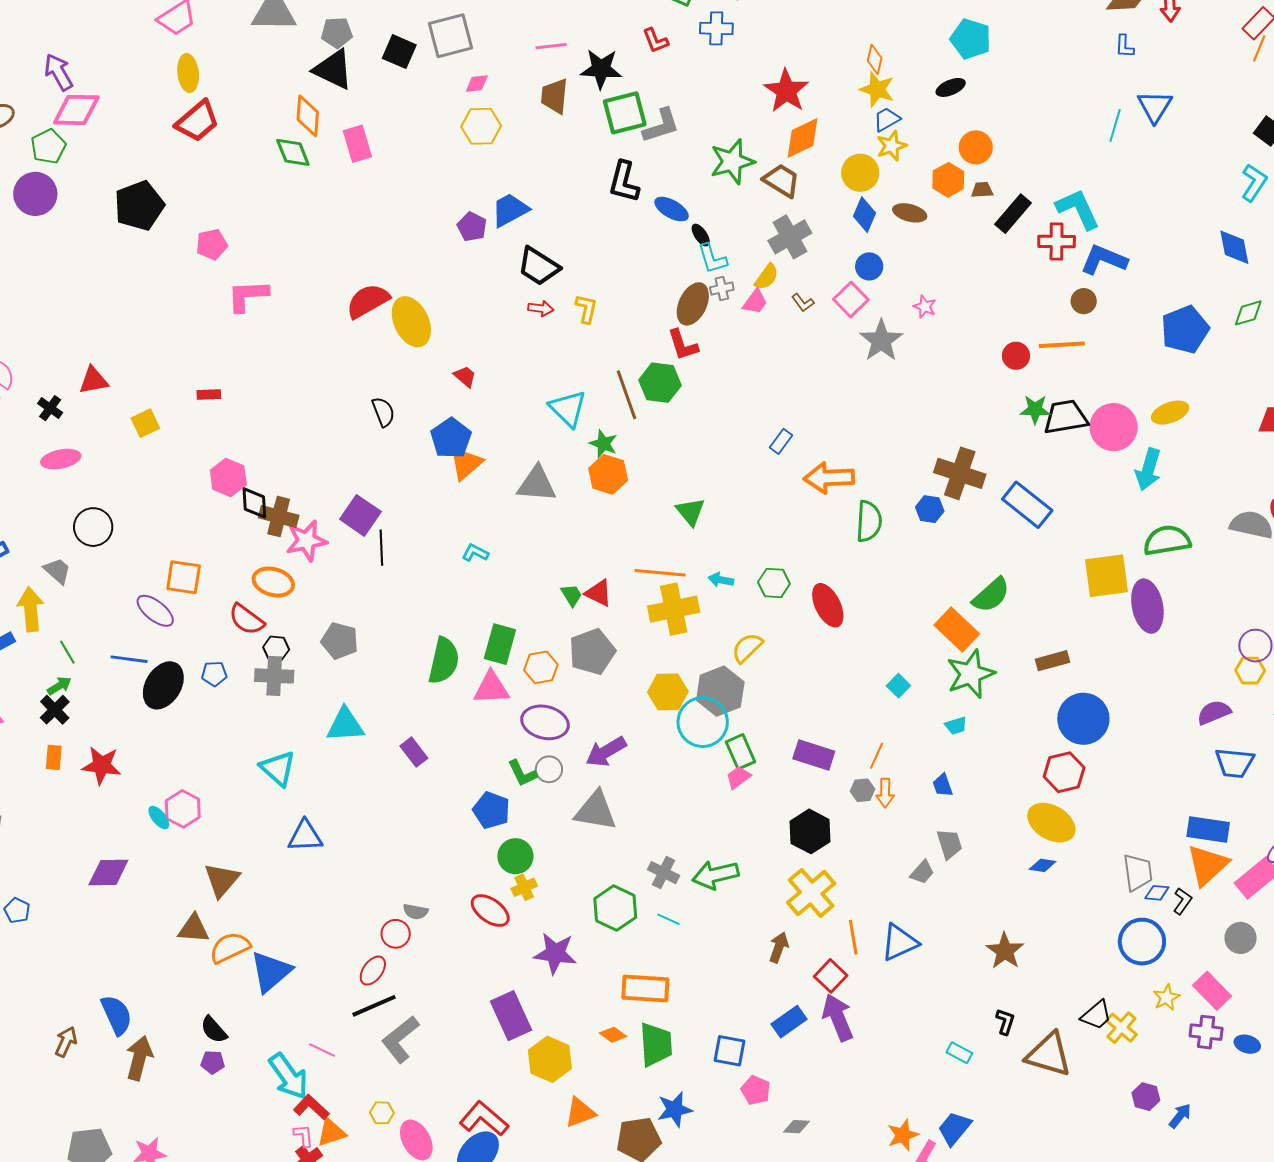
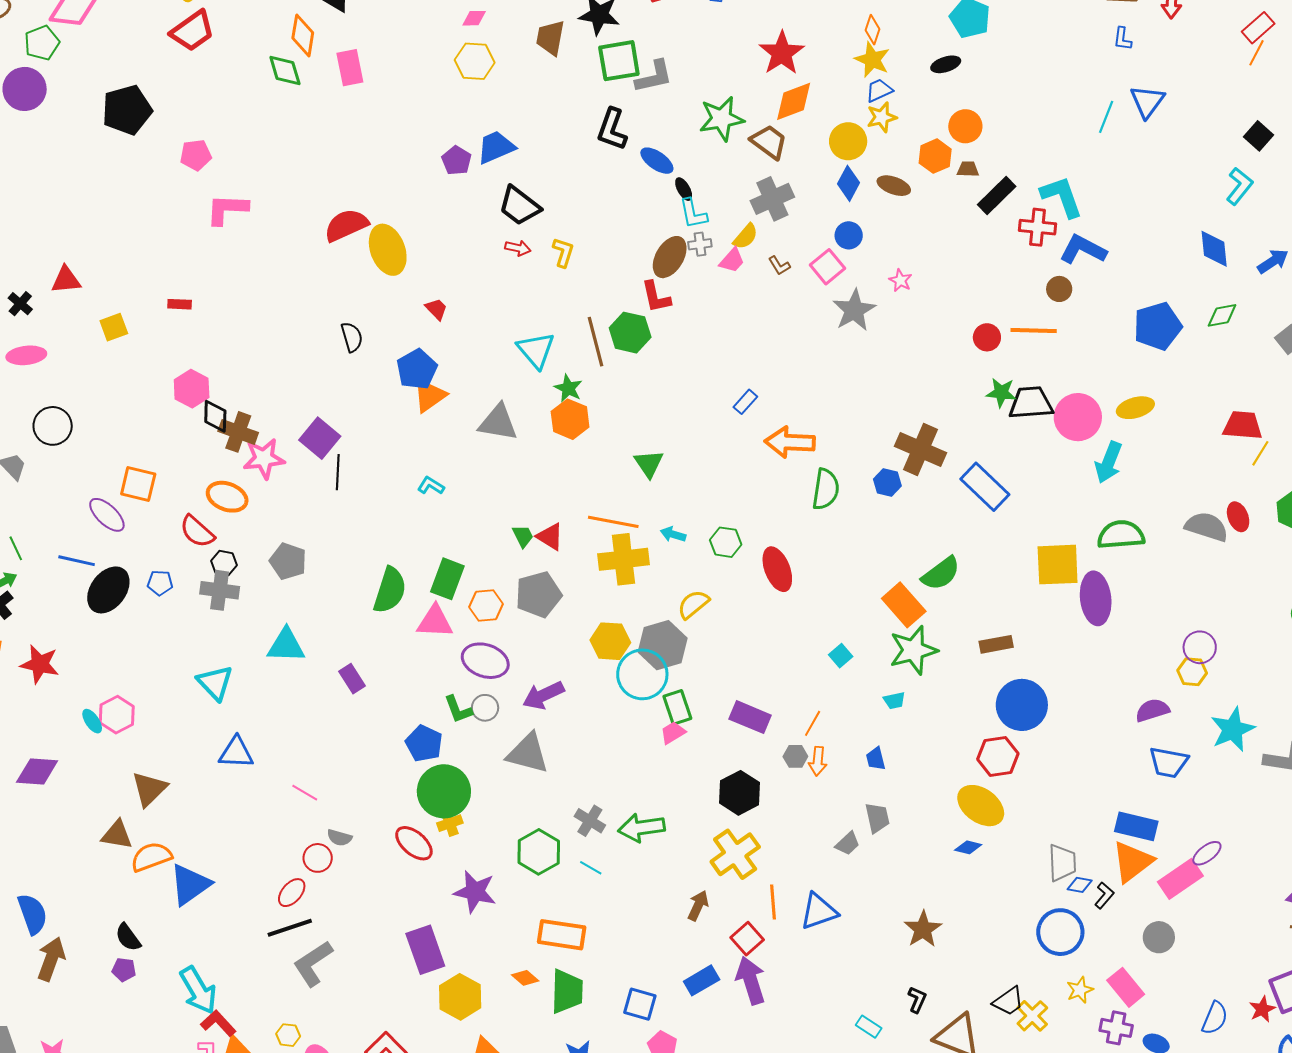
green circle: (515, 856) -> (444, 791), size x1.5
pink line: (322, 1050) -> (305, 793), moved

